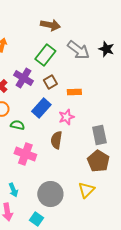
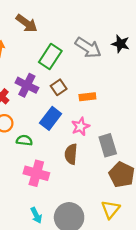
brown arrow: (50, 25) -> (27, 23), moved, turned 30
gray rectangle: (99, 135) -> (108, 145), moved
cyan arrow: (13, 190) -> (36, 215), moved

